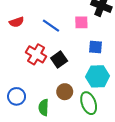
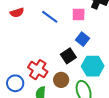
blue square: (96, 47) -> (82, 39), moved, turned 32
red cross: (36, 54) -> (38, 70), moved
black square: (59, 60) -> (68, 56), moved

